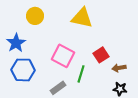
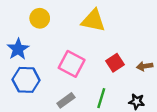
brown arrow: (119, 68) -> (145, 66), moved
green line: (81, 74) -> (101, 98), moved

